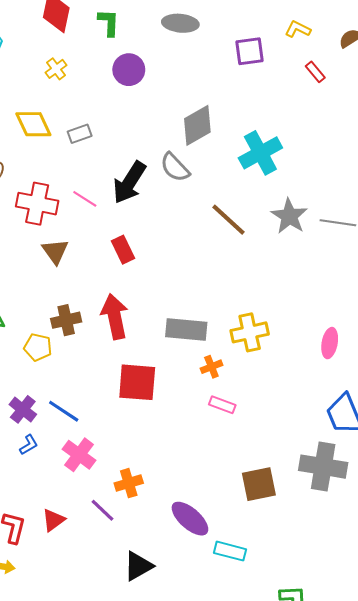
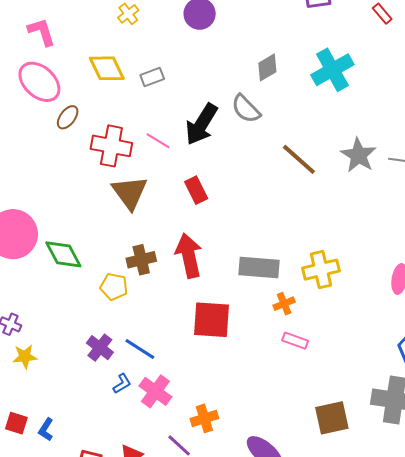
gray diamond: (197, 125) -> (267, 67), size x0.7
cyan cross: (260, 153) -> (332, 70), moved
brown triangle: (55, 251) -> (130, 193), size x1.4
blue L-shape: (29, 445) -> (122, 384), moved

